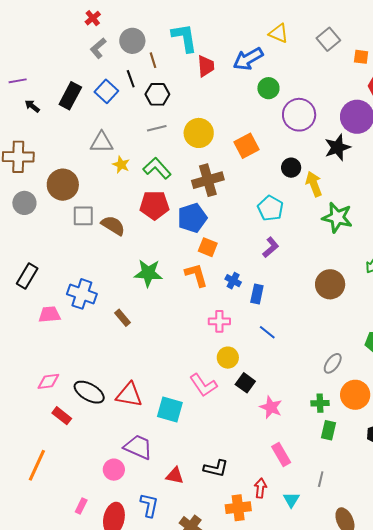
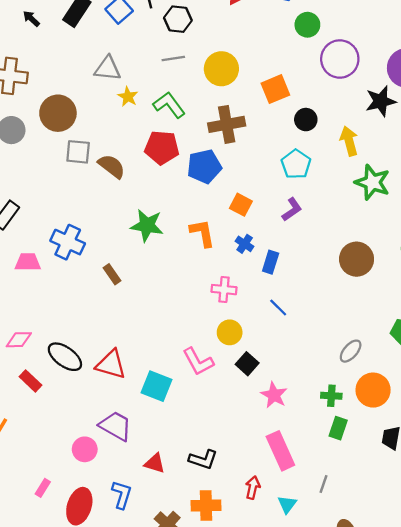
black circle: (291, 168) -> (306, 120), moved
orange square: (208, 247) -> (241, 205), moved
pink rectangle: (281, 454) -> (280, 451), size x1.4
orange cross: (238, 508) -> (206, 506), moved

